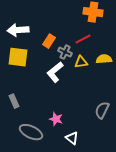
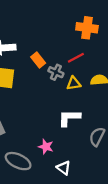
orange rectangle: (49, 41) -> (38, 60), turned -72
white L-shape: (55, 72) -> (69, 118), moved, turned 40

